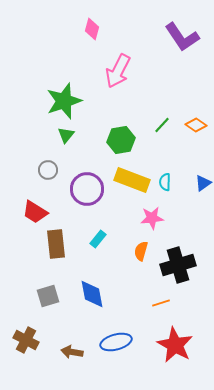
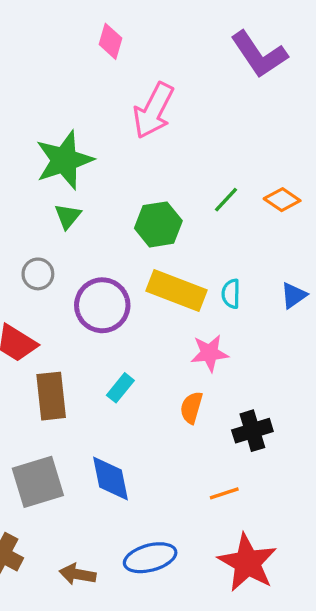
black cross: (178, 265) -> (252, 431), size x0.7
gray square: (48, 296) -> (38, 482), size x1.4

